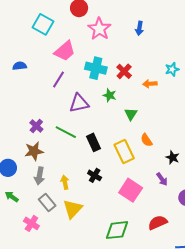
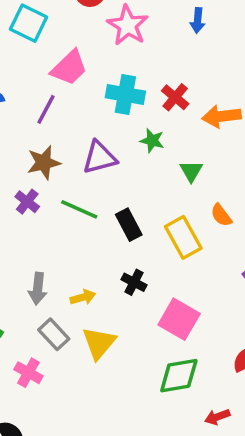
purple line: (58, 79) -> (46, 109), moved
orange arrow: (150, 84) -> (222, 116), size x1.5
brown star: (34, 151) -> (44, 163), moved
yellow arrow: (65, 182) -> (83, 297), turned 88
pink square: (131, 190) -> (179, 319), moved

